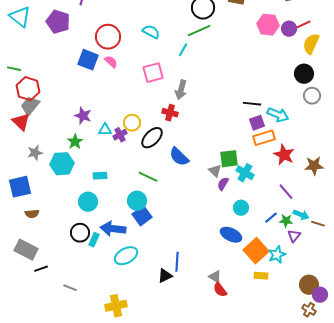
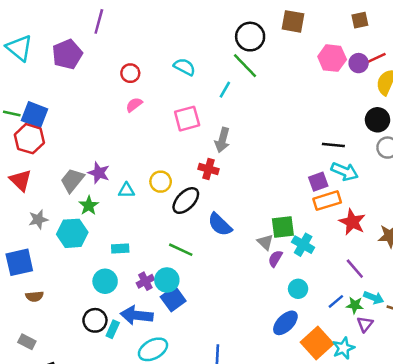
purple pentagon: (58, 22) -> (67, 54), turned 30
green line: (199, 31) -> (245, 66), turned 70
red circle: (108, 37) -> (130, 73), size x0.6
blue square: (88, 60) -> (34, 115), moved
pink semicircle: (111, 62) -> (134, 105), turned -80
black line: (252, 104) -> (333, 145), moved
gray trapezoid: (30, 106) -> (72, 180), moved
purple cross: (120, 135) -> (145, 281), moved
blue ellipse: (231, 235) -> (285, 323), turned -70
gray rectangle: (26, 250) -> (27, 342), size x0.6

